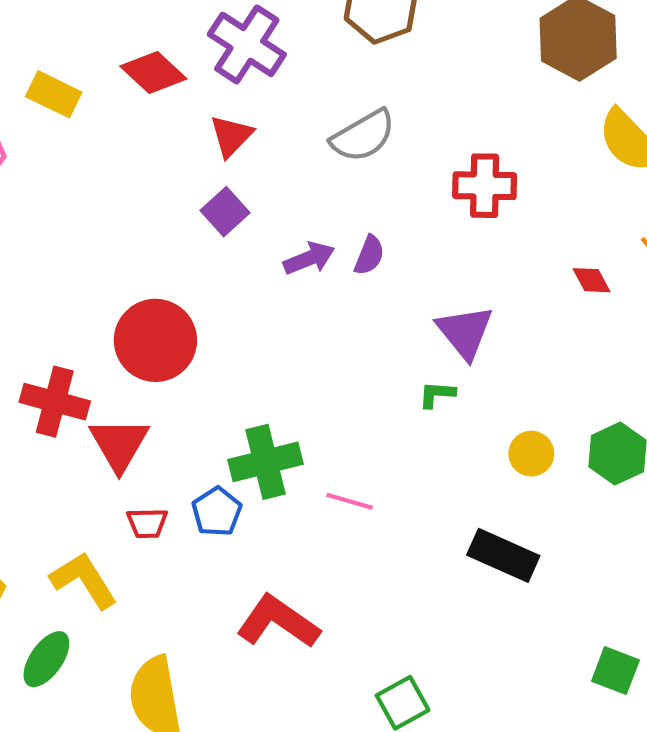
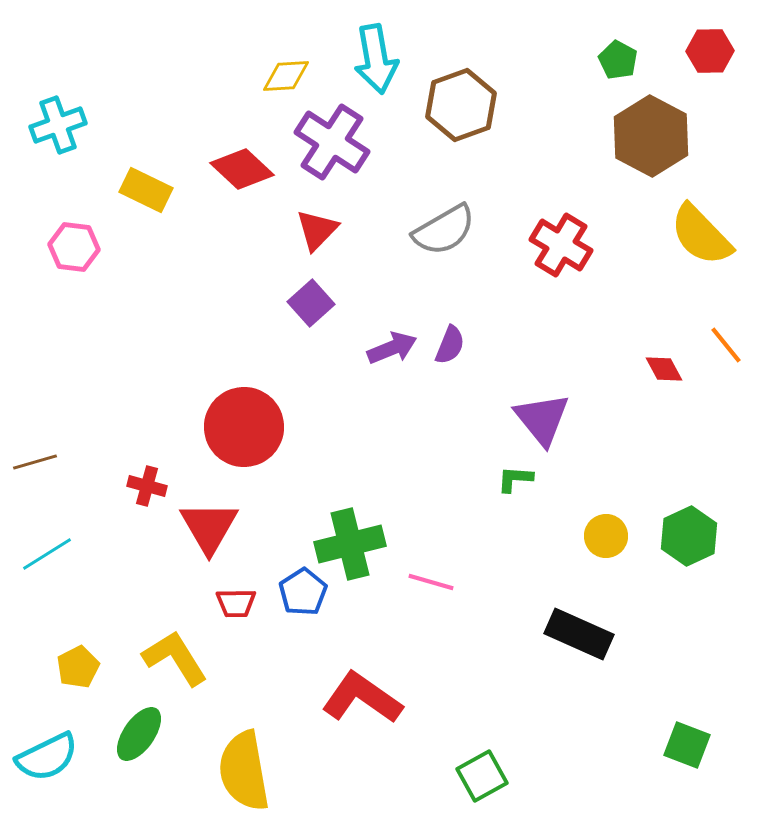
red cross: (485, 186) -> (561, 245), moved, turned 30
red cross: (55, 402) -> (147, 486), size x0.6

